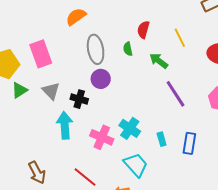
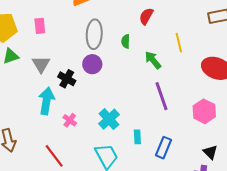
red semicircle: (143, 30) -> (146, 16), moved
pink rectangle: (41, 54) -> (40, 26), size x0.6
pink cross: (102, 137) -> (70, 120), moved, size x0.6

